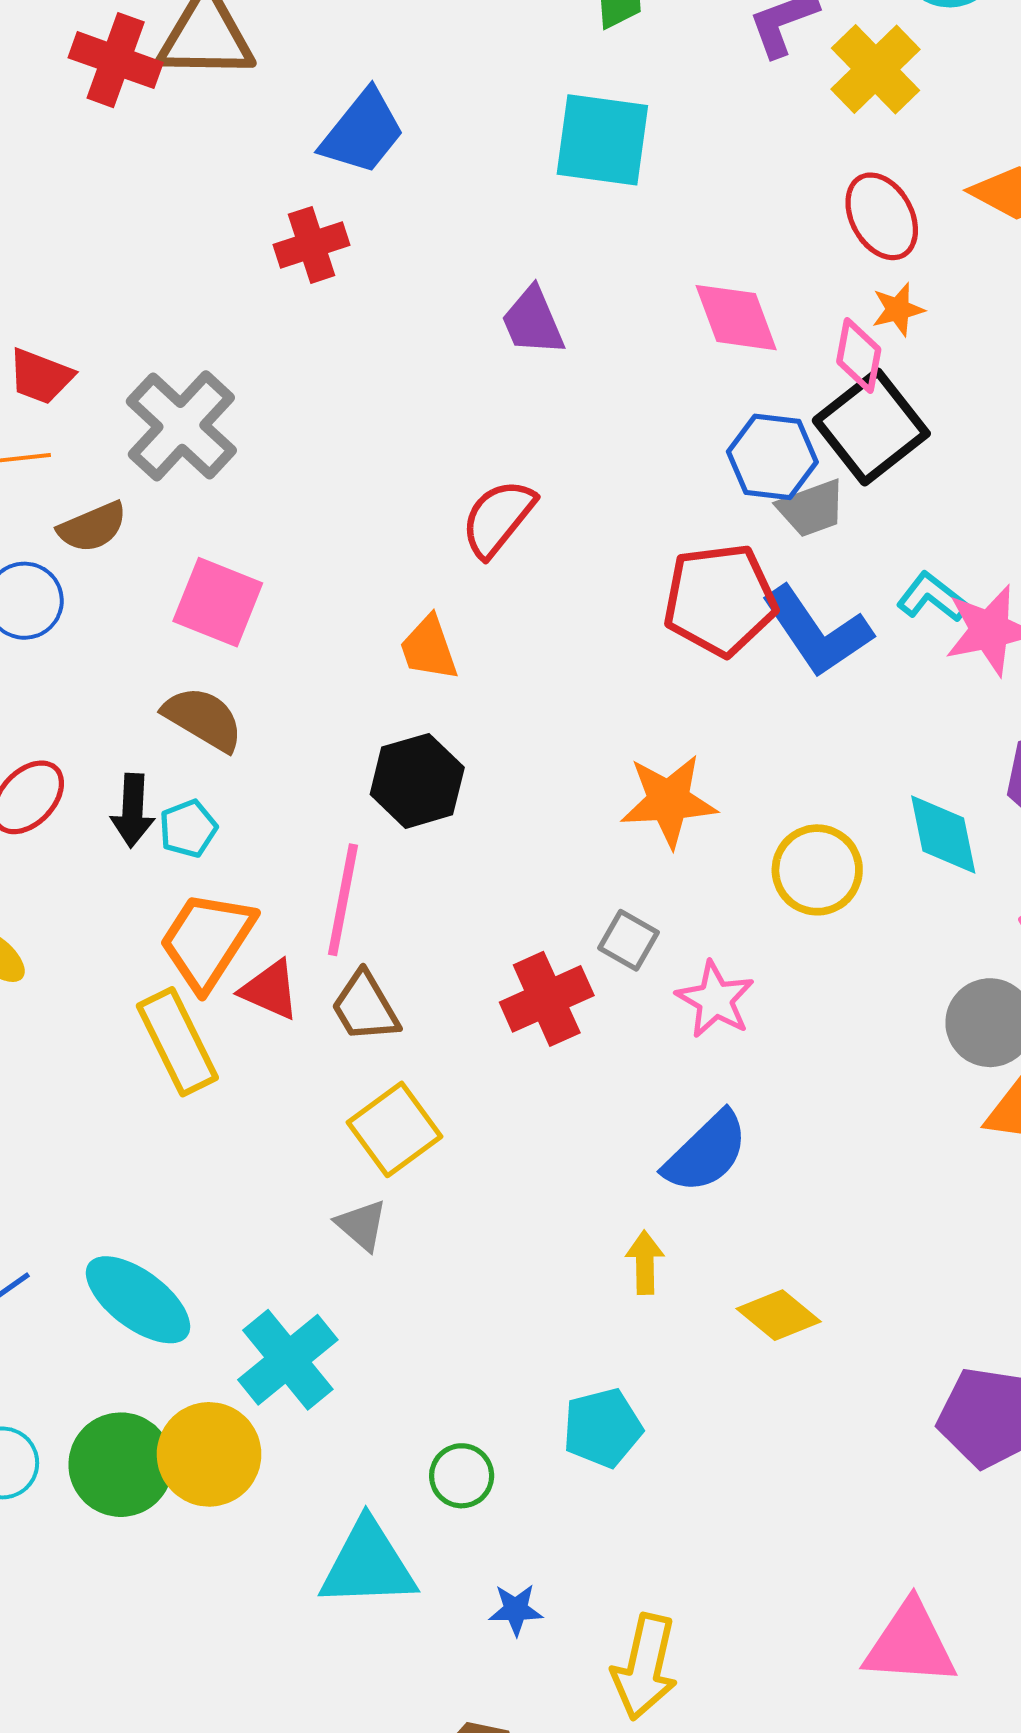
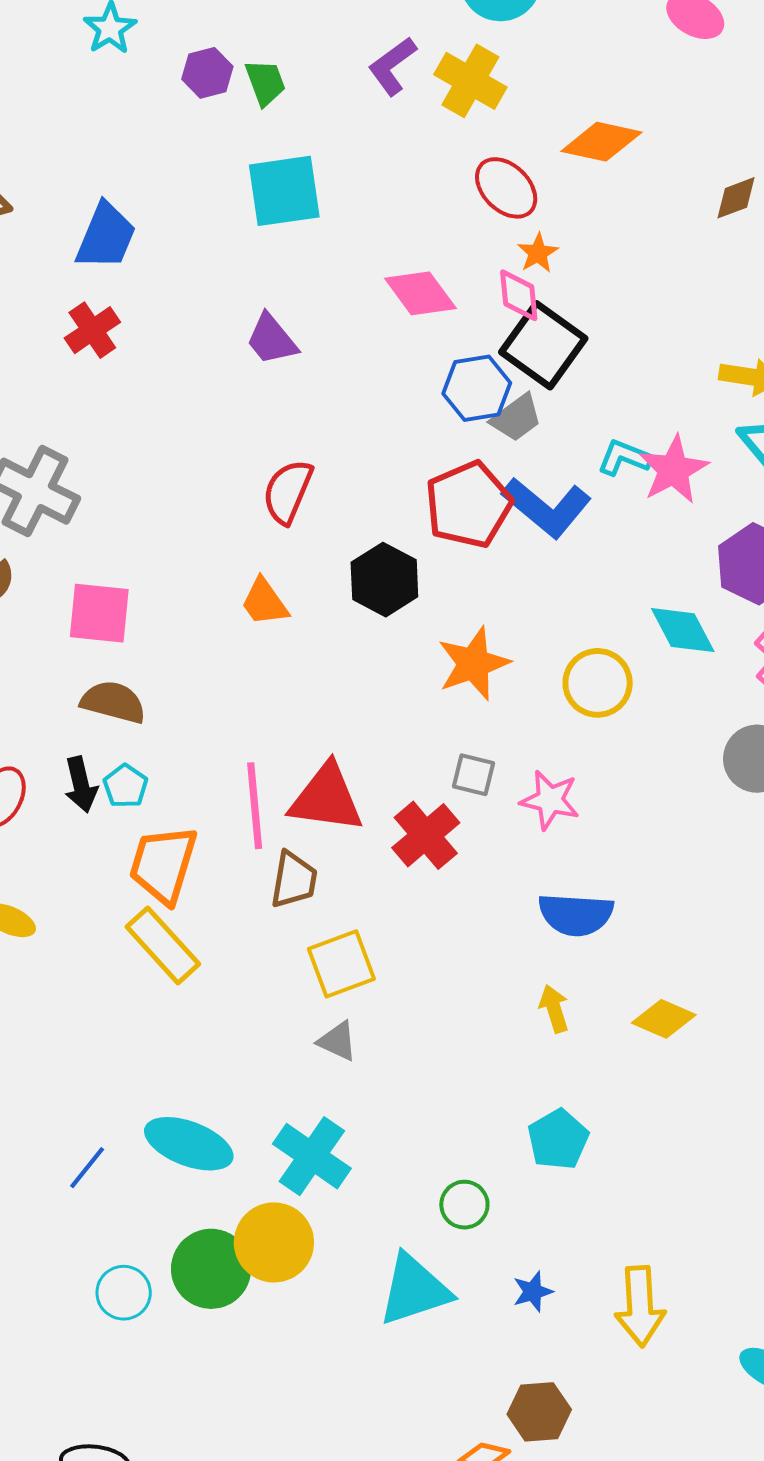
black hexagon: (417, 781) -> (384, 580), moved
red triangle: (270, 990) -> (326, 798), moved, size x1.6
brown trapezoid: (365, 1007) -> (294, 880), turned -124
yellow square: (394, 1129) -> (341, 964), turned 32
blue semicircle: (706, 1152) -> (576, 914), turned 64

